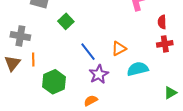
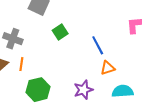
blue line: (88, 52) -> (98, 45), moved

